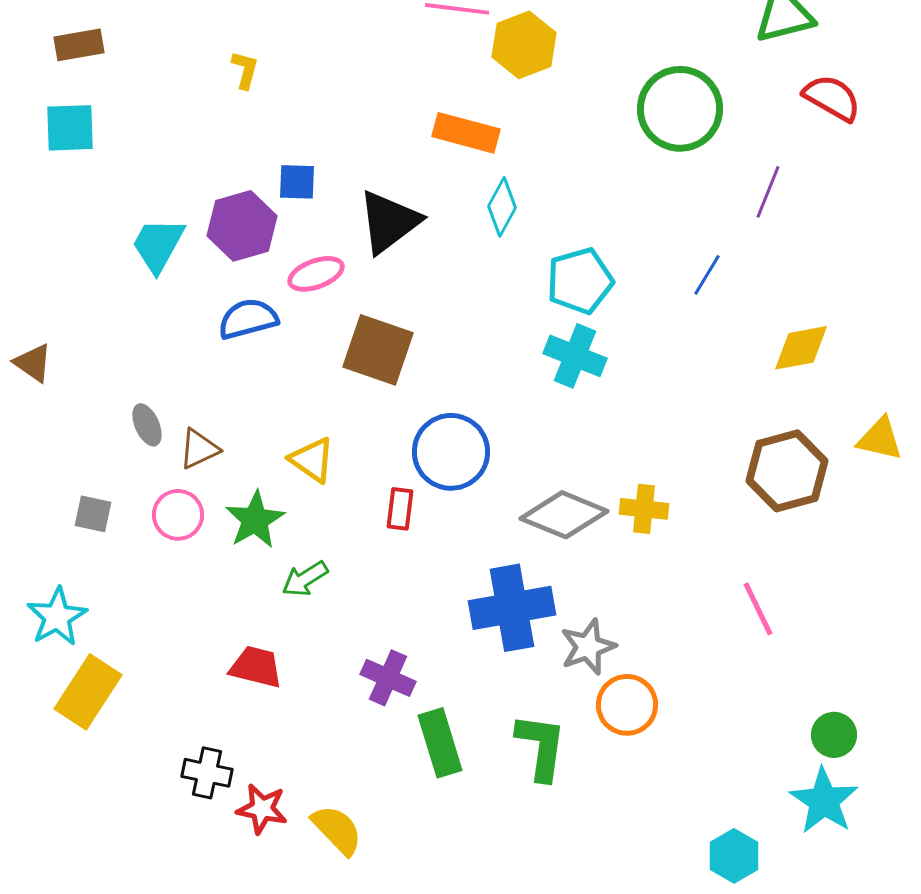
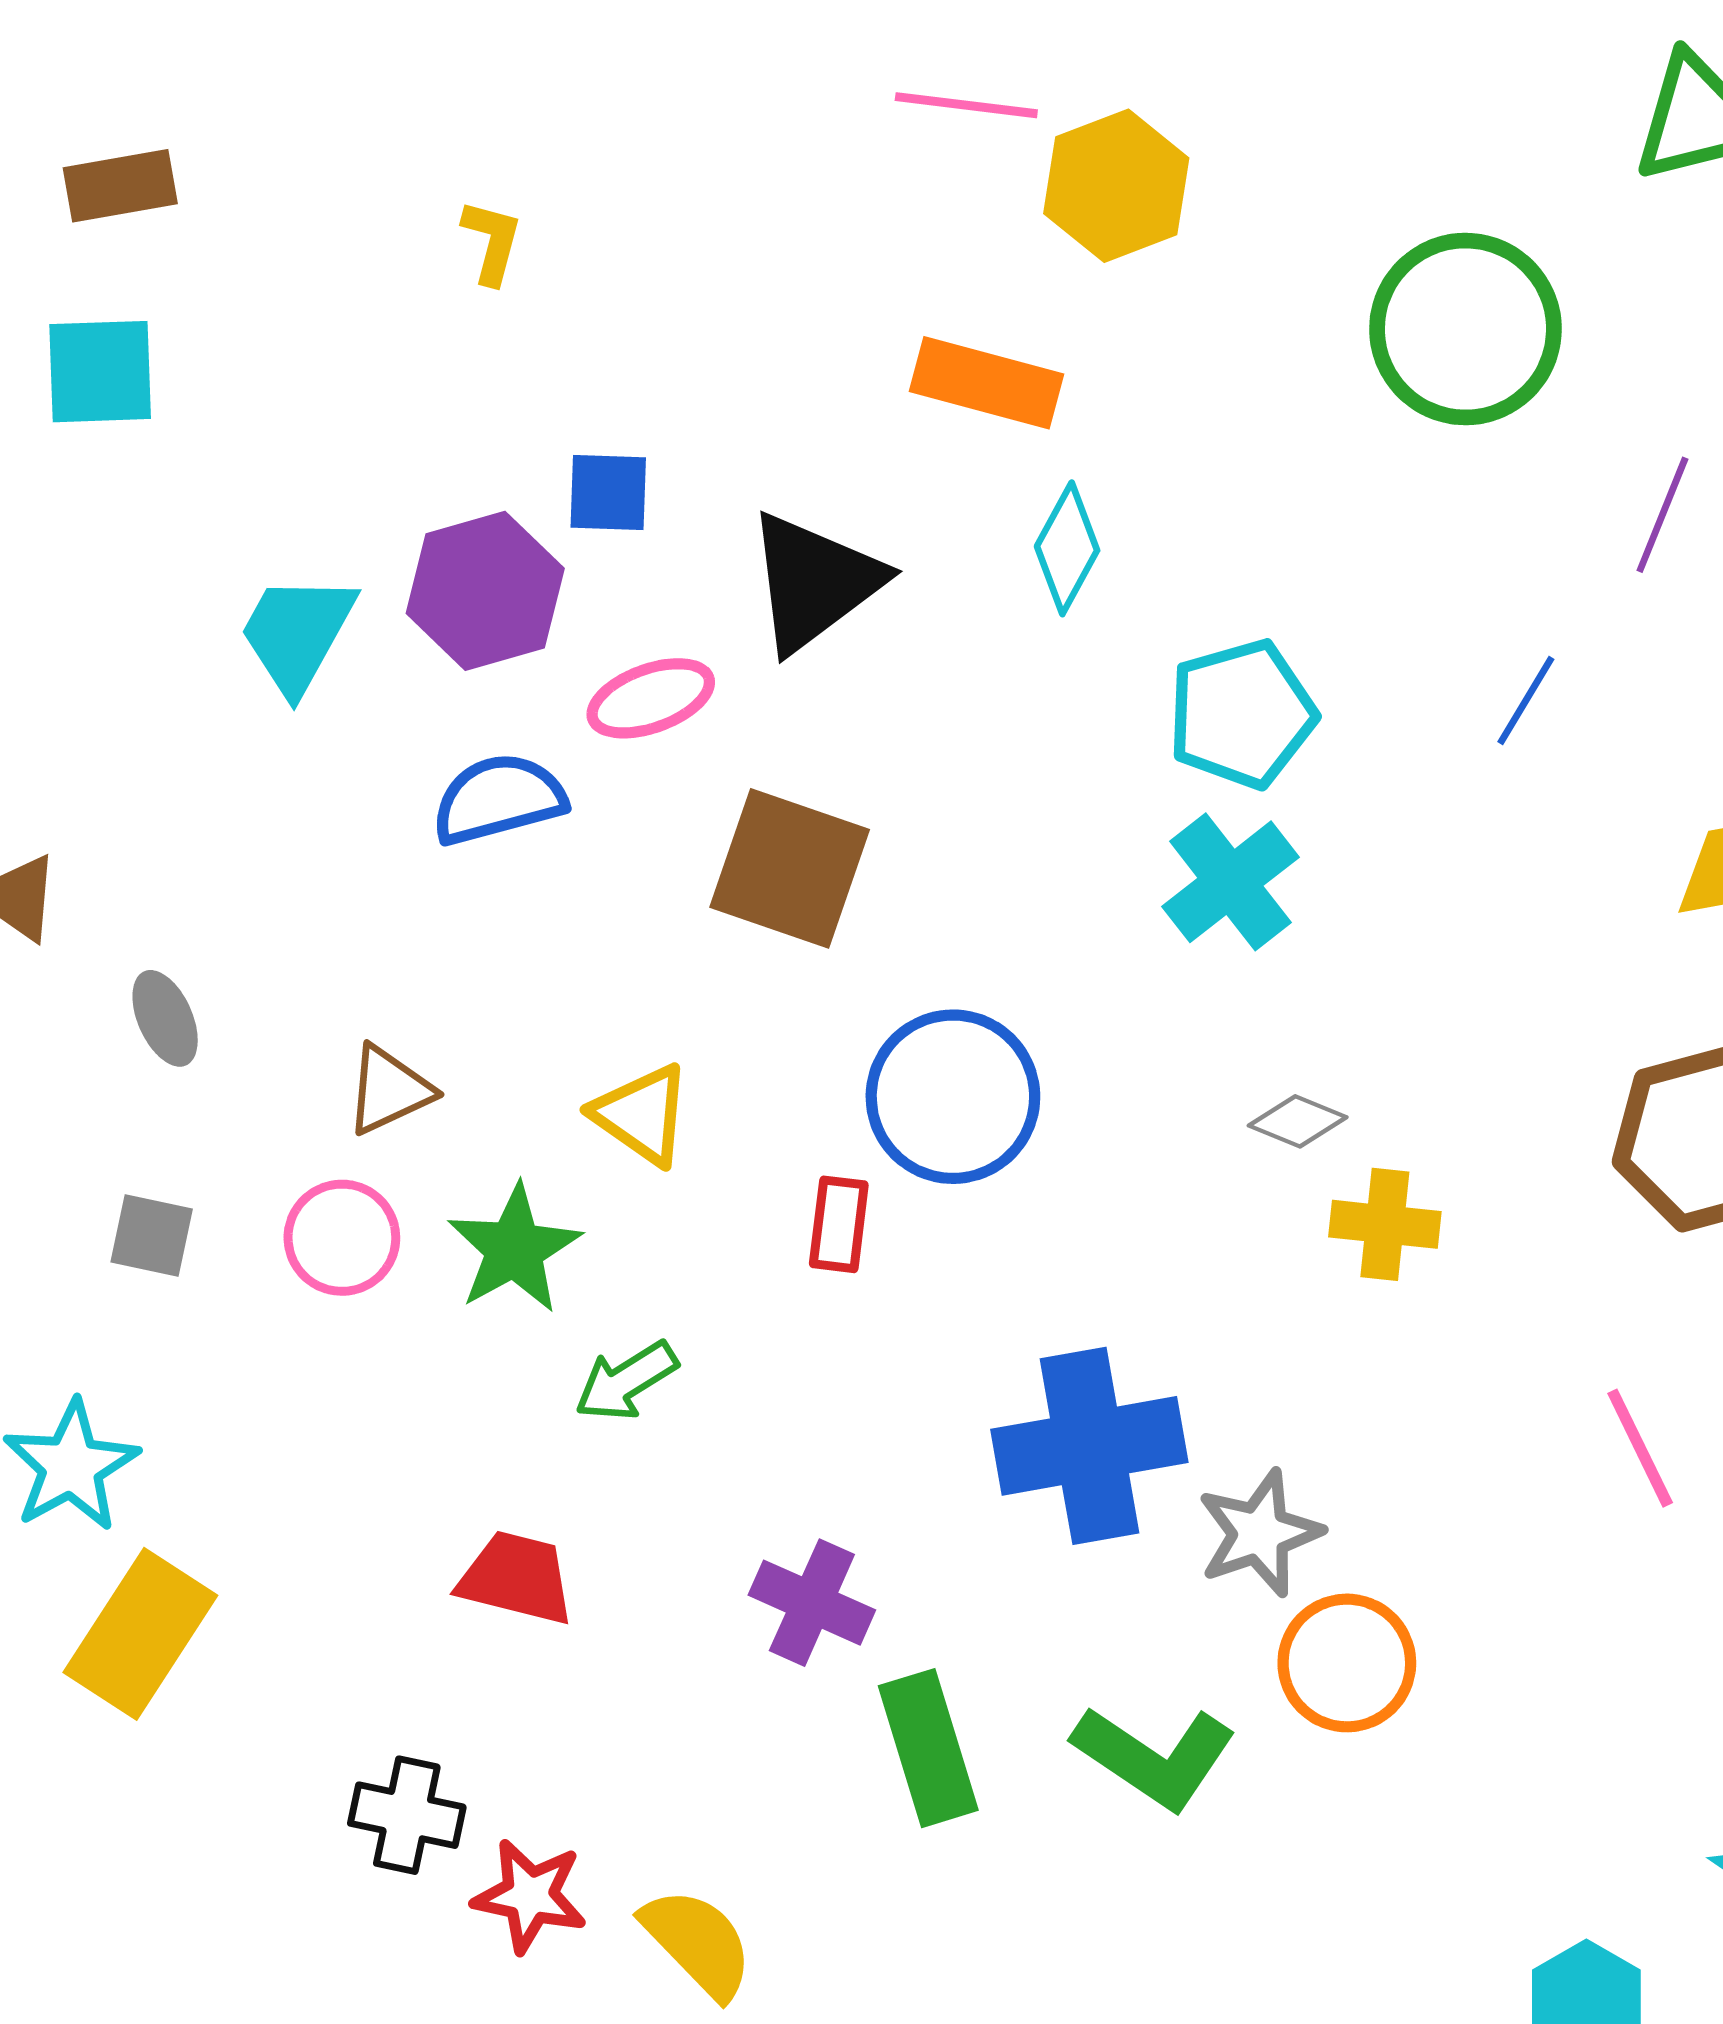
cyan cross: (575, 356) -> (1230, 882), turned 30
gray ellipse: (147, 425) -> (165, 1018), moved
gray diamond: (564, 515) -> (1298, 1121), moved, size x0.5
green L-shape: (541, 747) -> (1154, 1757), turned 116

